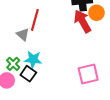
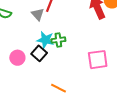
green cross: (13, 64) -> (58, 40), moved, turned 32

